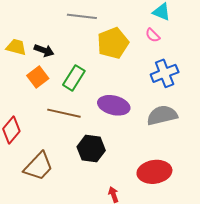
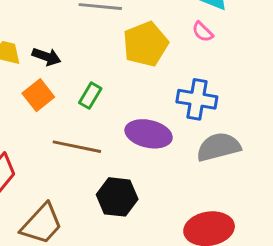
blue cross: (165, 73) -> (197, 99), moved, turned 32
green rectangle: (74, 78) -> (90, 96), size x0.7

